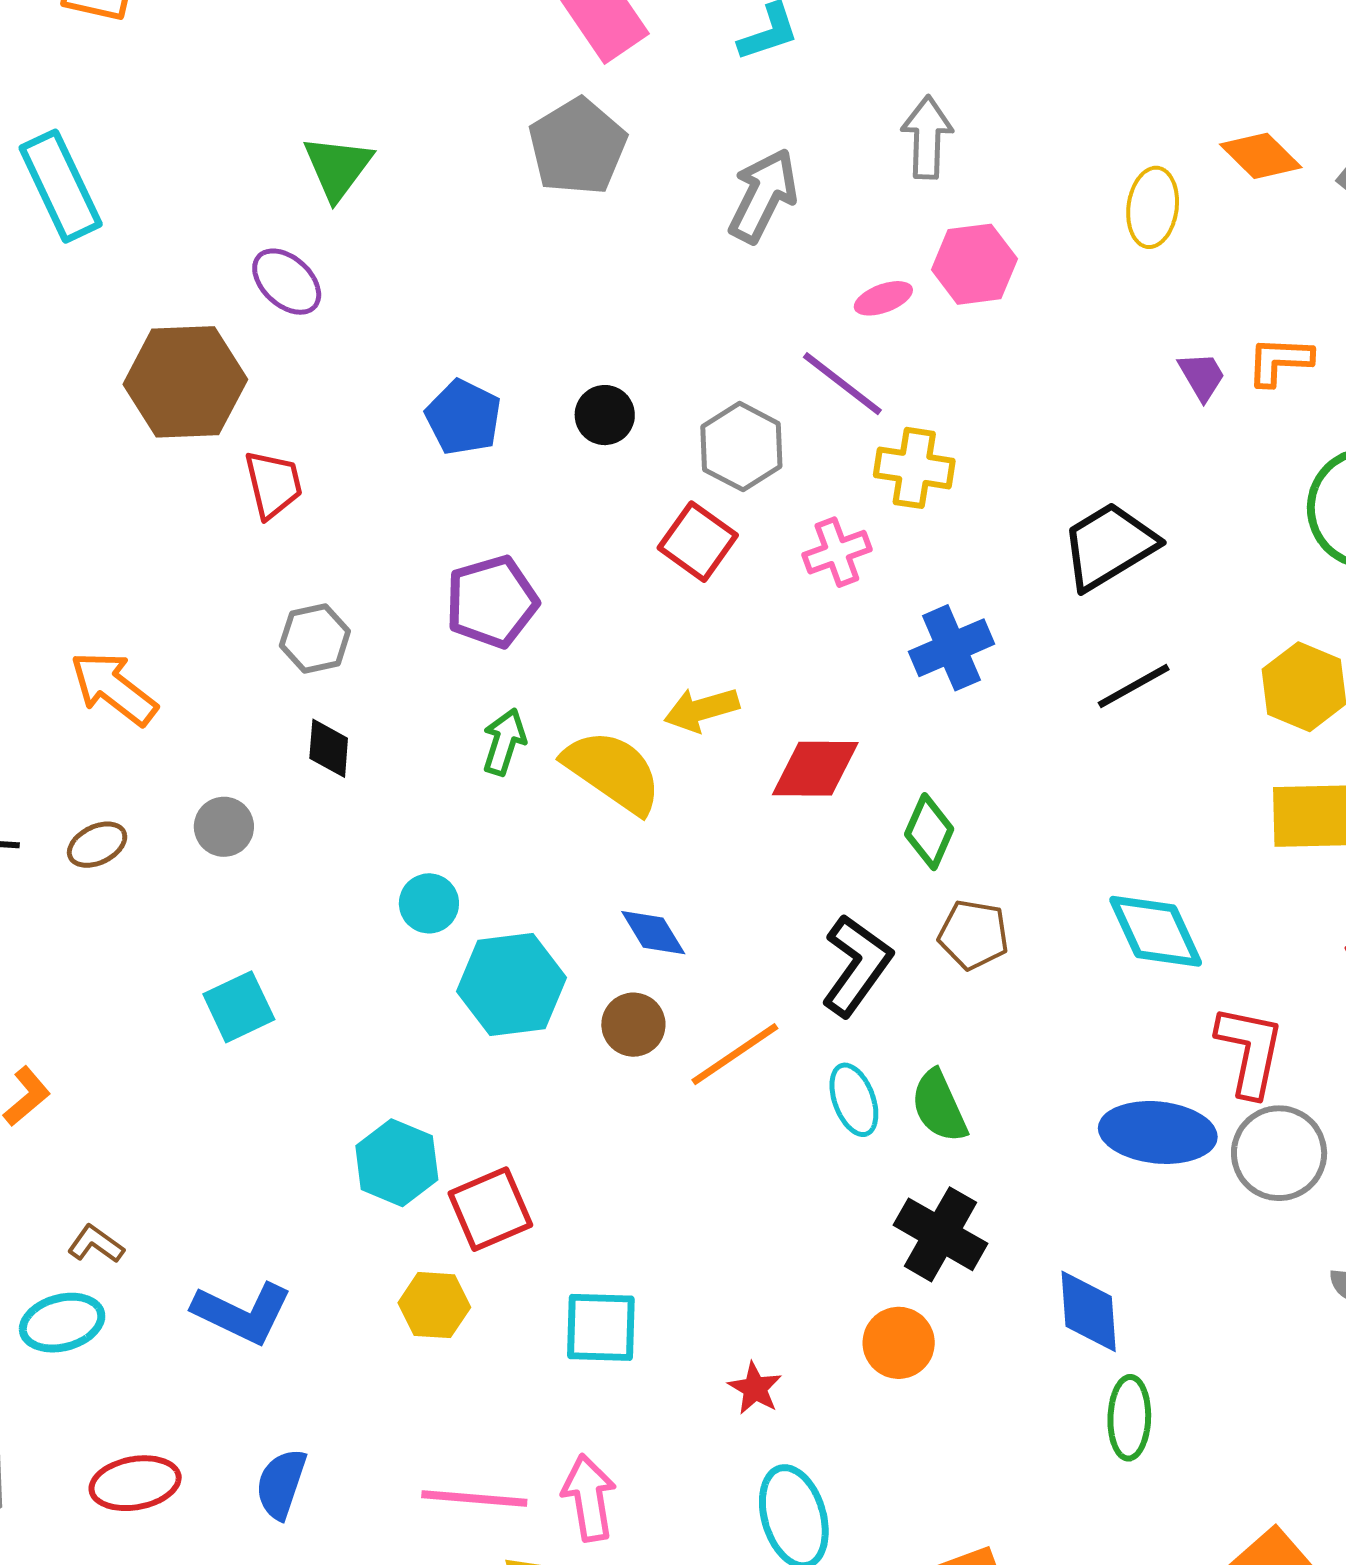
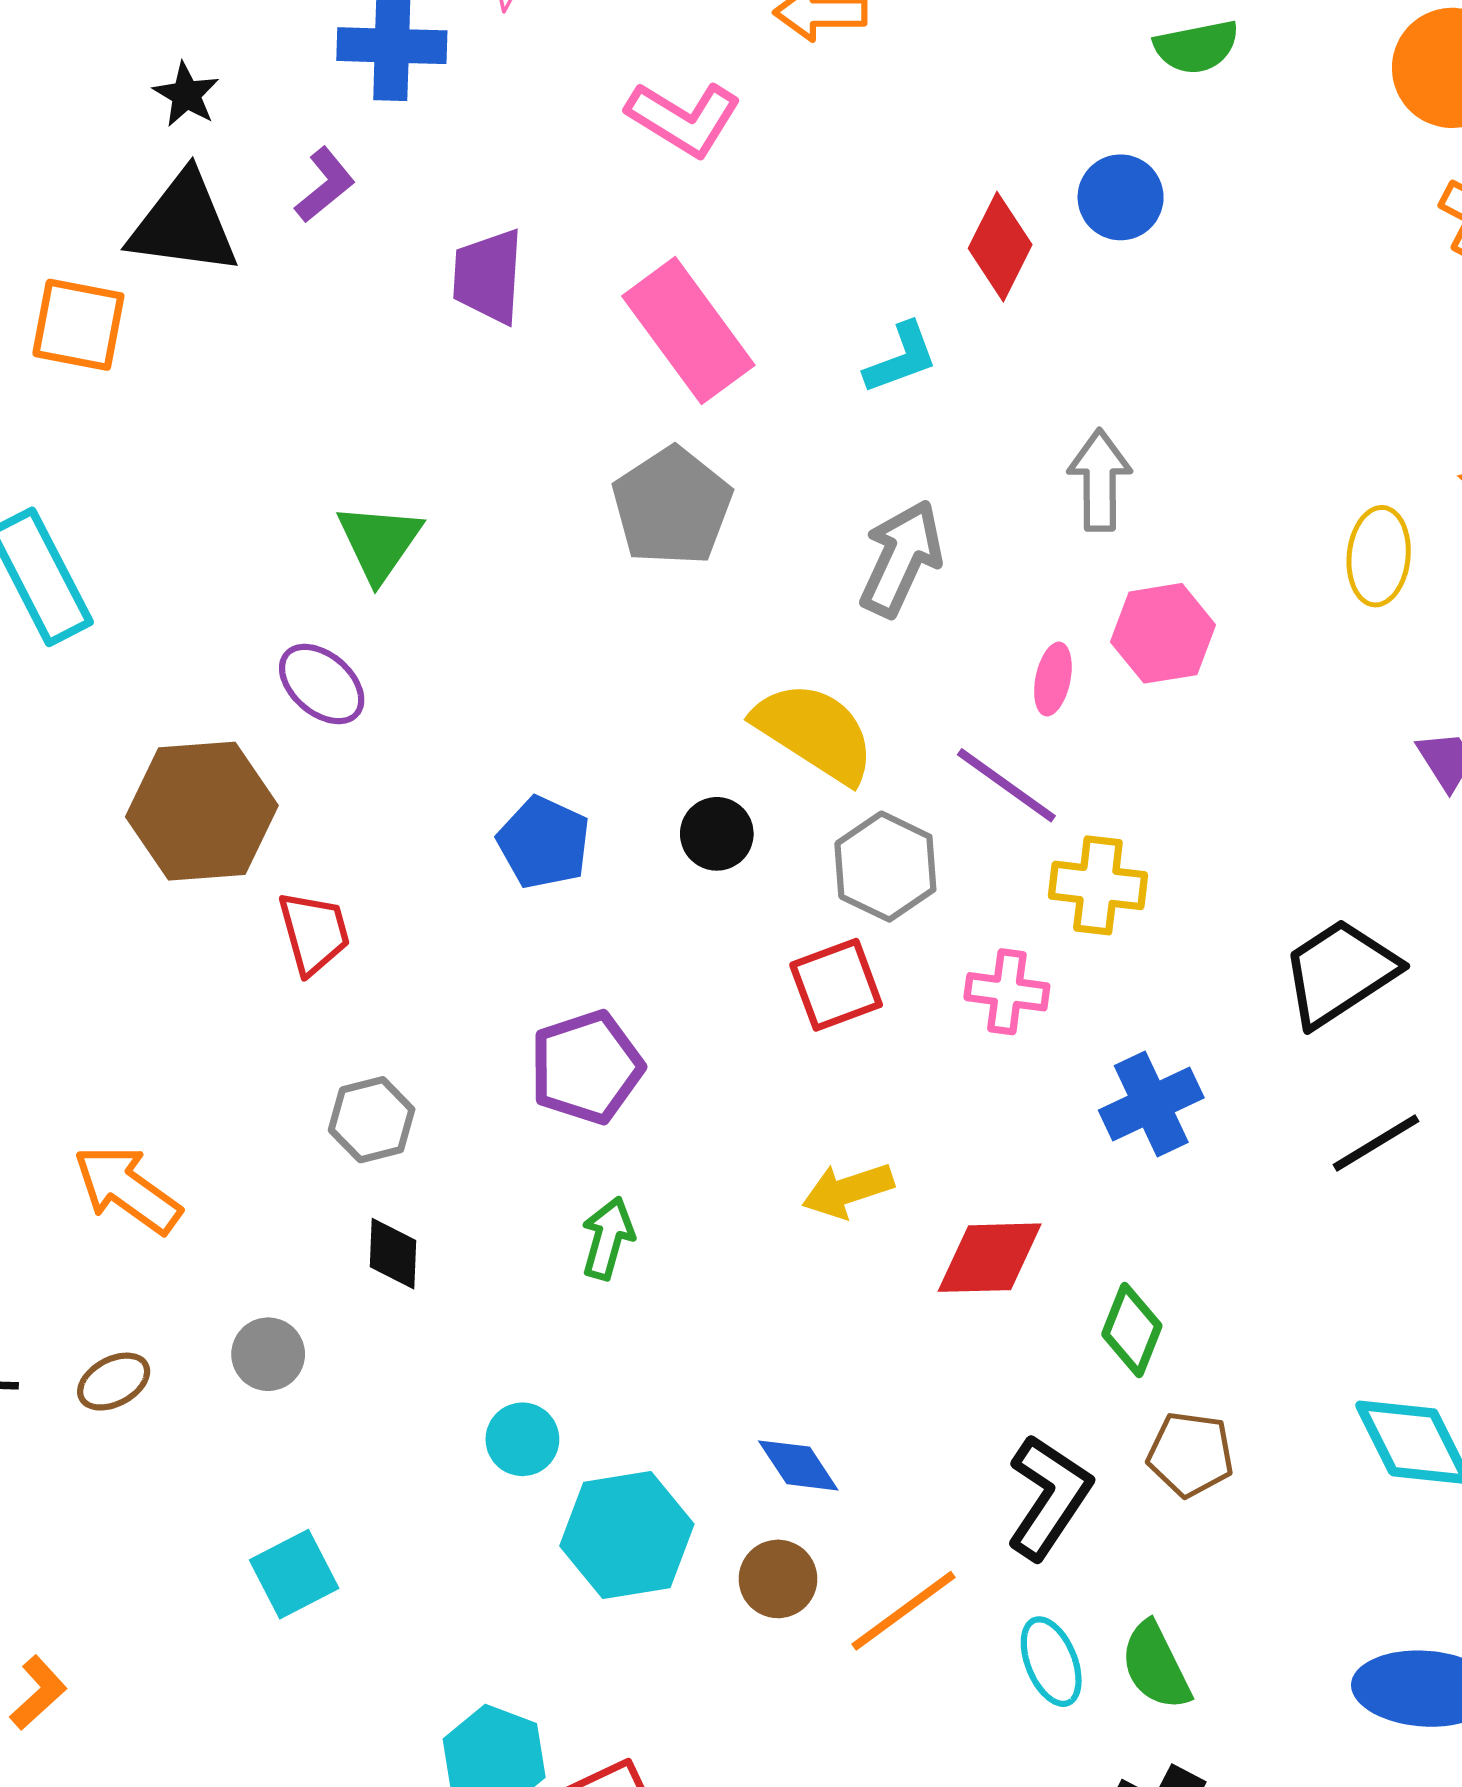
pink ellipse: (883, 298) -> (1053, 679), turned -56
red square: (698, 542) -> (836, 985), turned 36
pink cross: (837, 552) -> (1007, 992), turned 30
yellow semicircle: (613, 771) -> (815, 732), moved

